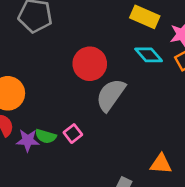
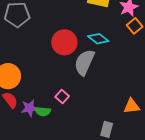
cyan diamond: (149, 55) -> (98, 39), moved
green semicircle: (46, 136) -> (43, 111), moved

